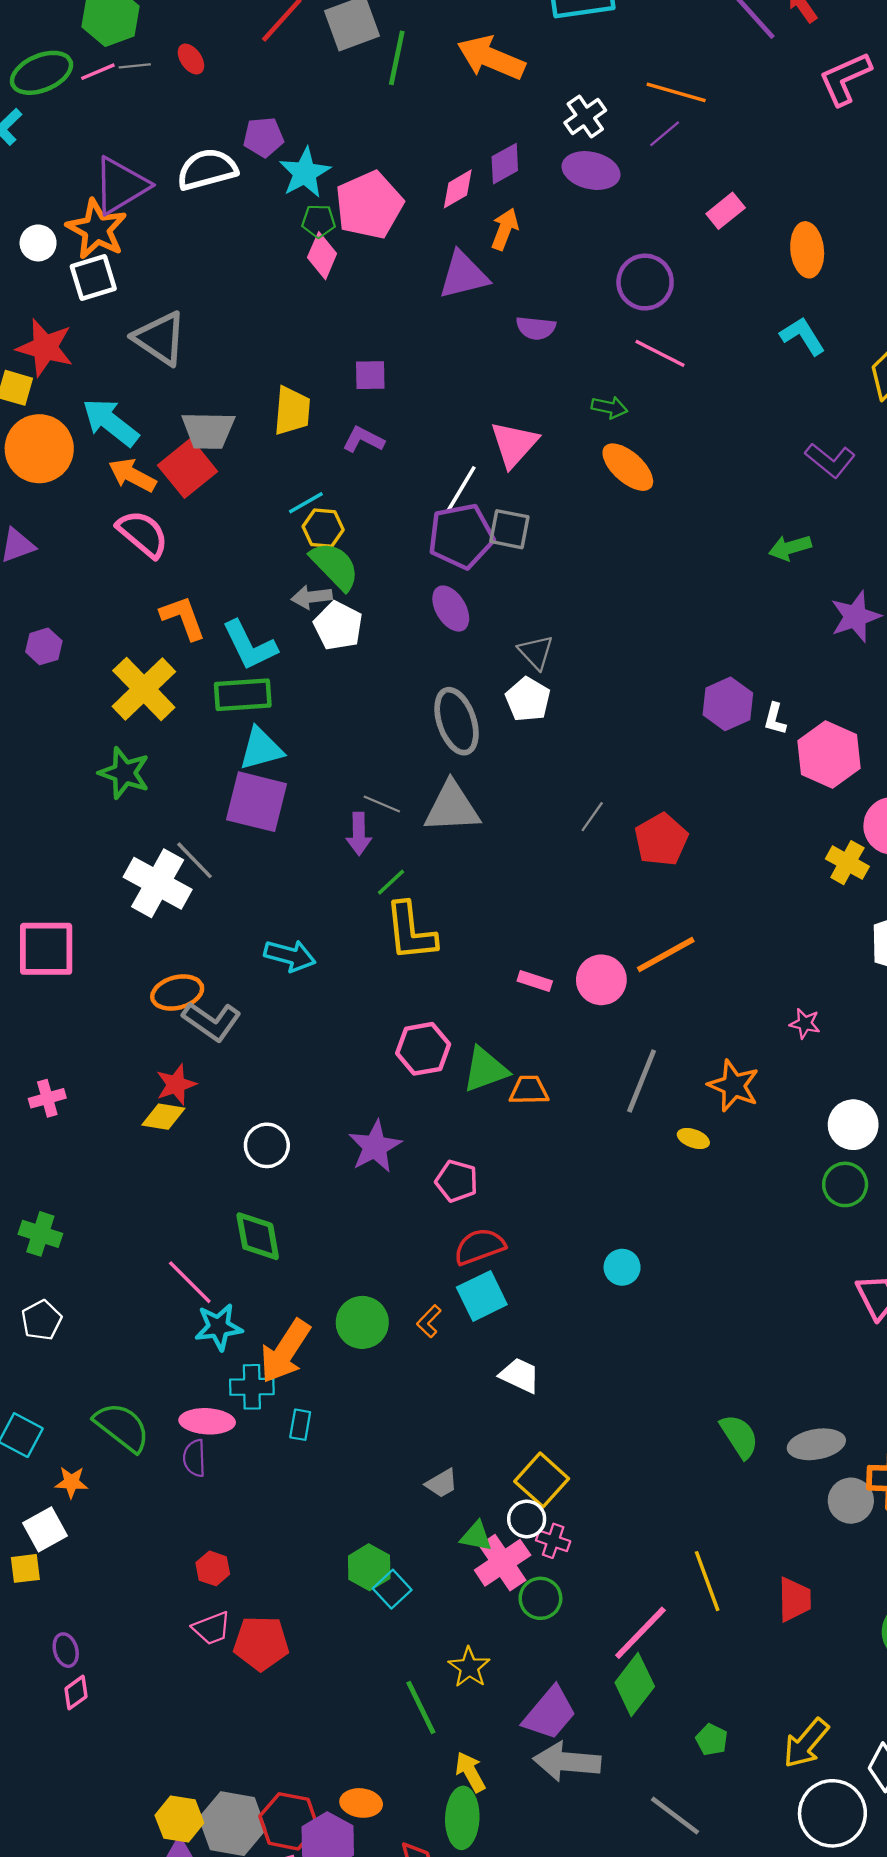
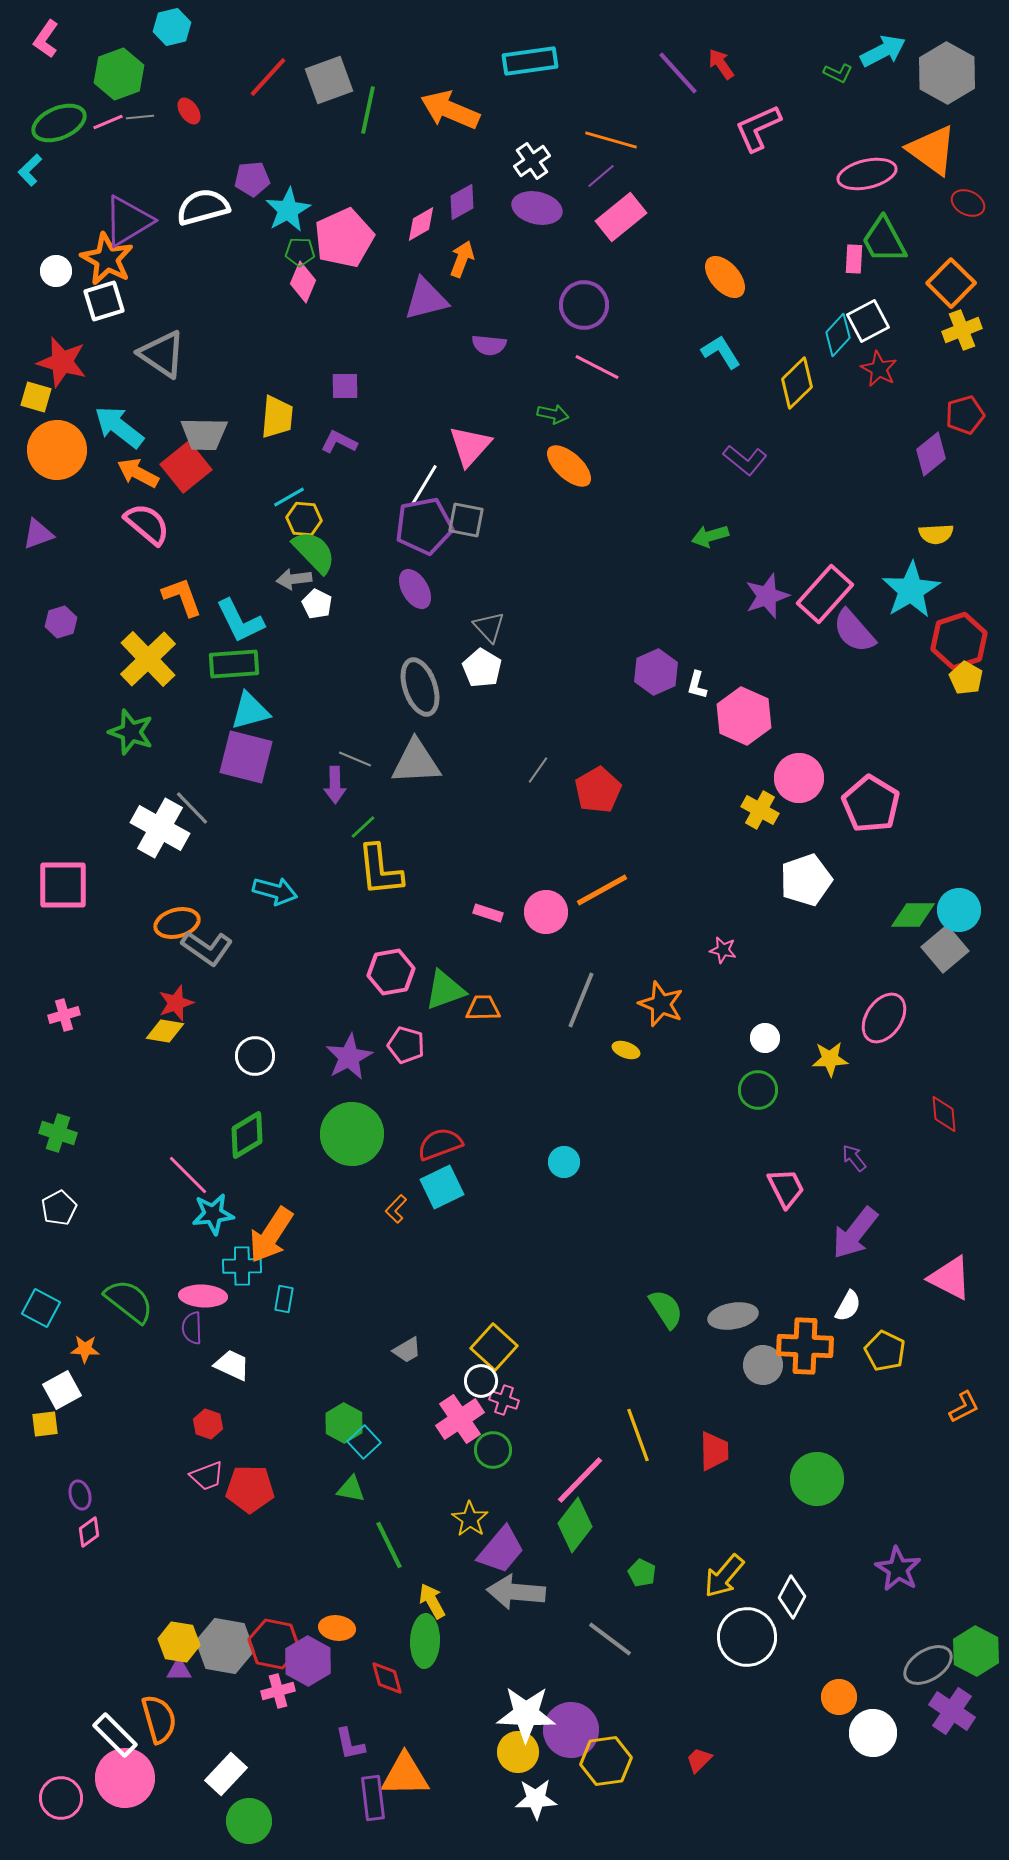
pink rectangle: (726, 211) -> (621, 217), moved, size x1.5
orange ellipse: (807, 250) -> (725, 277), turned -36
white pentagon: (338, 626) -> (317, 604), size x0.7
white circle: (853, 1125) -> (765, 1038), size x0.7
pink pentagon: (457, 1181) -> (406, 1045), moved
green diamond: (258, 1236) -> (247, 1135), turned 69
green circle: (362, 1322) -> (352, 1134), moved, size x1.4
white trapezoid: (520, 1375) -> (232, 1365), moved
green triangle: (476, 1536) -> (351, 1489), moved
yellow star: (469, 1667) -> (470, 1519), moved

